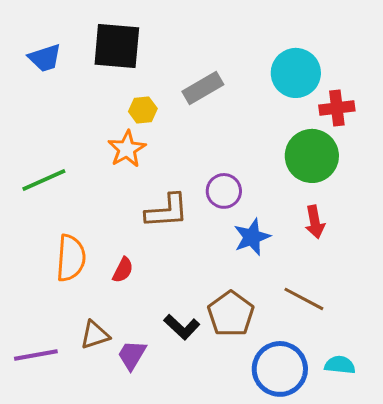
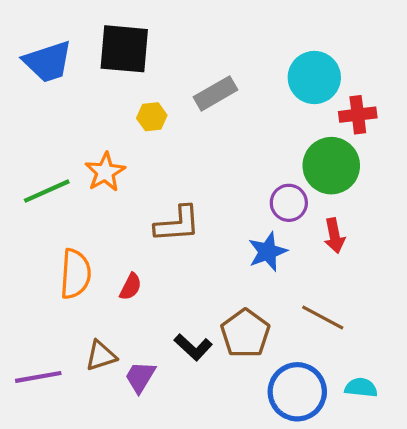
blue trapezoid: (45, 58) -> (48, 62), size x1.4
orange star: (127, 149) -> (105, 172), moved
purple circle: (224, 191) -> (289, 203), moved

